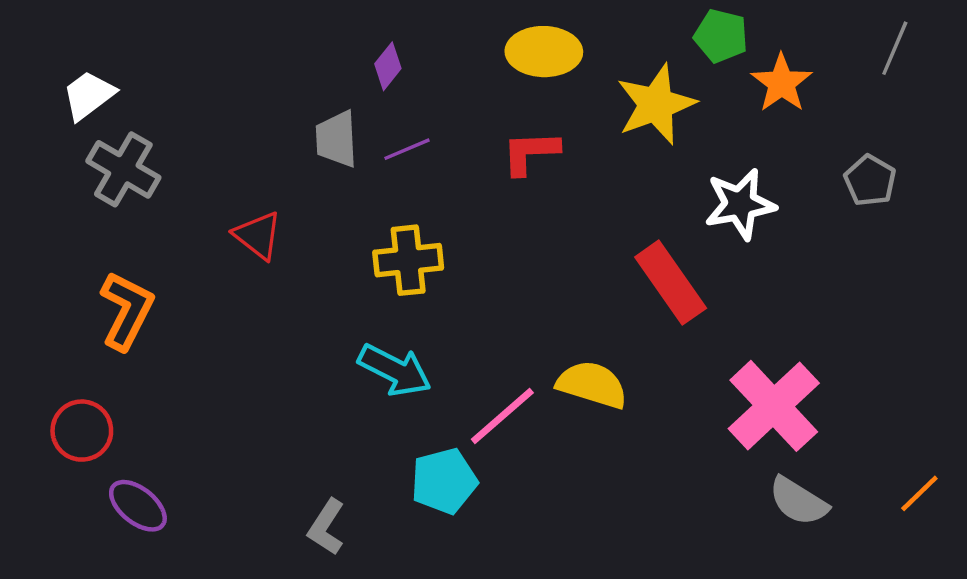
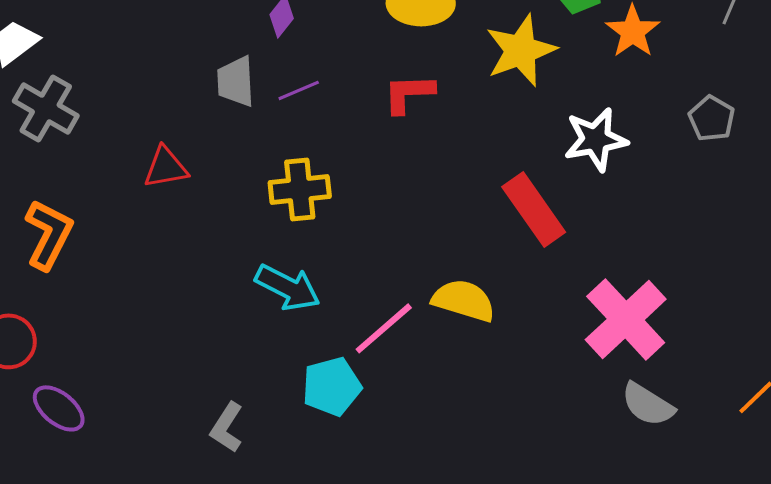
red triangle: (258, 235) -> (166, 167), turned -48

